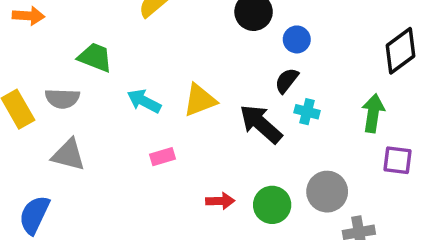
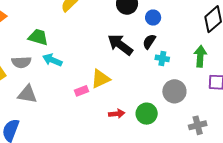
yellow triangle: (200, 100) -> (100, 79), moved
cyan arrow: (144, 101) -> (52, 60), moved
black arrow: (261, 124) -> (120, 45), moved
gray circle: (327, 192) -> (174, 91), moved

